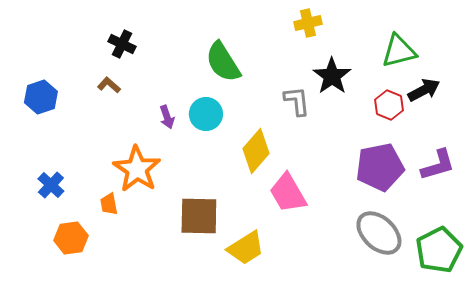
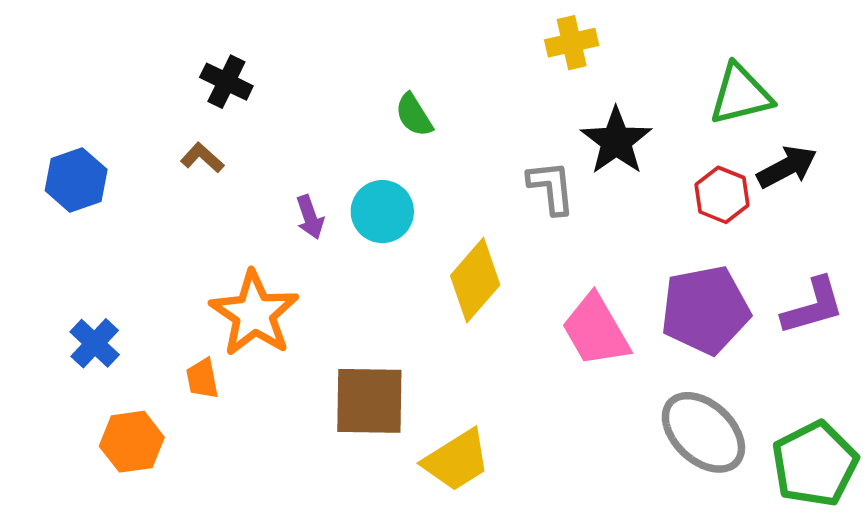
green semicircle: (223, 62) -> (414, 115), size x0.6
pink trapezoid: (288, 193) -> (596, 330), moved

